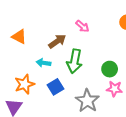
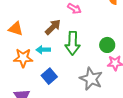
orange star: (25, 84) -> (23, 58), moved, turned 30
blue square: (56, 87) -> (49, 76), moved

